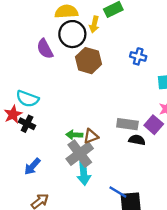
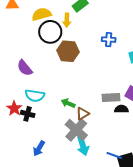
purple semicircle: (45, 49) -> (25, 68), moved
cyan semicircle: (27, 99) -> (35, 96), moved
green arrow: (74, 135) -> (68, 103), moved, turned 32

